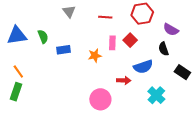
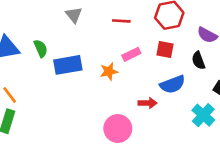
red square: (130, 40) -> (165, 50), moved, turned -32
pink rectangle: (112, 43) -> (131, 54), turned 64
blue rectangle: (64, 50) -> (68, 65), size x1.5
cyan cross: (156, 95) -> (203, 115), moved

